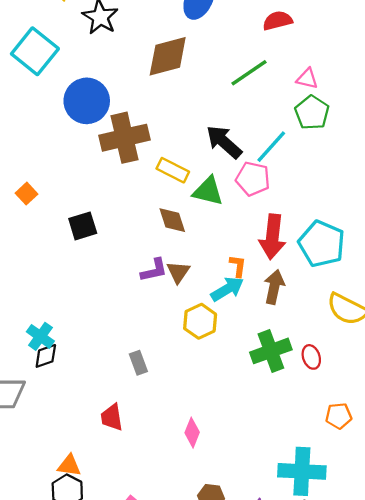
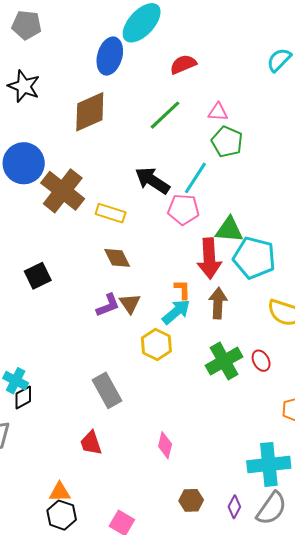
brown cross: (124, 138) -> (63, 191), turned -30
green triangle: (208, 191) -> (229, 230), moved
gray rectangle: (138, 363) -> (107, 390), size x1.6

